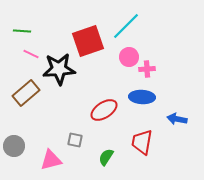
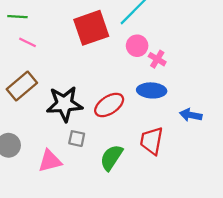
black star: (59, 69) -> (64, 104), moved
pink cross: (147, 69) -> (157, 59), turned 35
green semicircle: (106, 157) -> (111, 158), size x1.4

